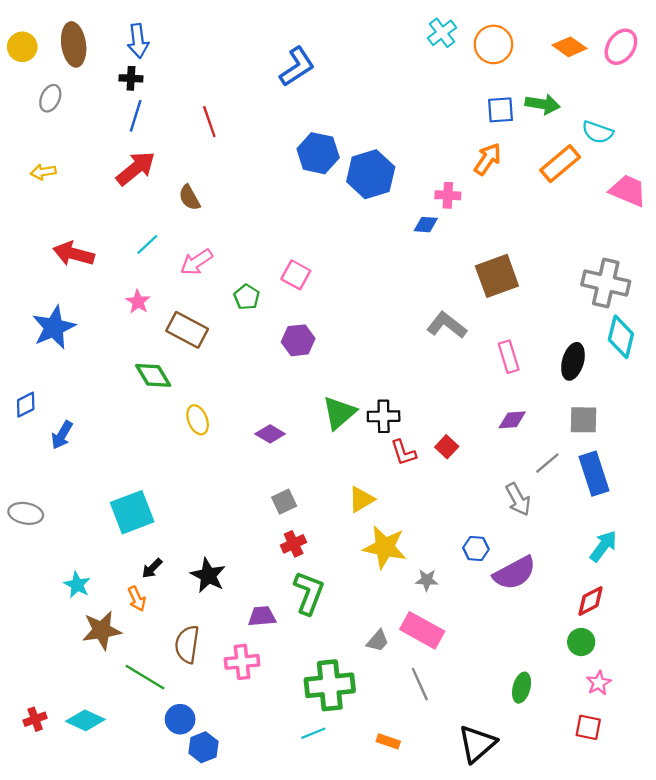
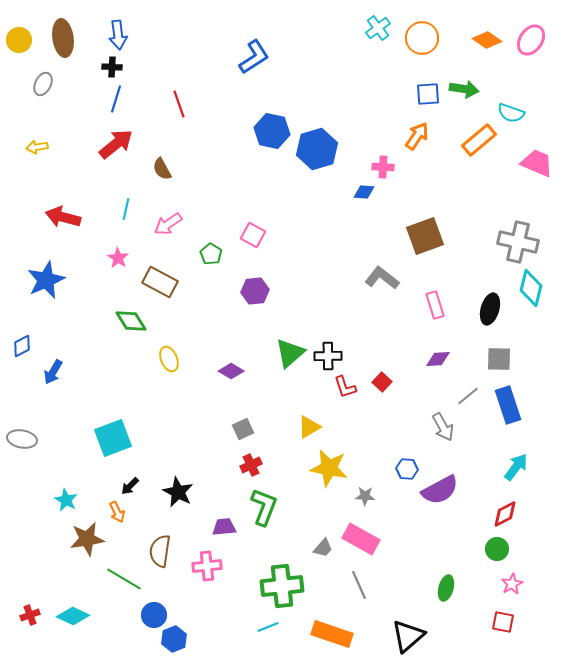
cyan line: (147, 244) -> (126, 209), turned -35
orange rectangle: (388, 741) -> (332, 634), size x2.0

